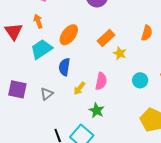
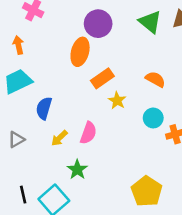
orange semicircle: (147, 33) -> (155, 79), turned -84
orange ellipse: (69, 35) -> (80, 52), moved, turned -30
cyan circle: (140, 80) -> (153, 118), moved

